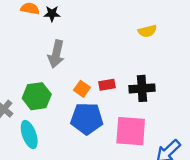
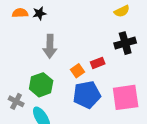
black cross: (142, 88) -> (125, 43), moved
orange square: (82, 89) -> (77, 71), turned 32

